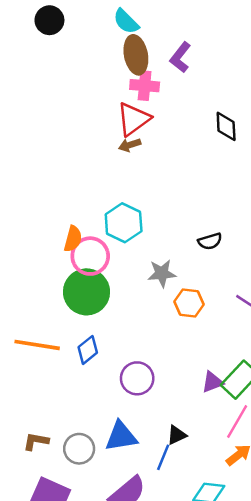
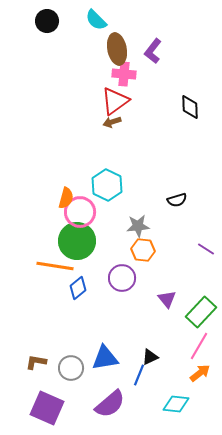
cyan semicircle: (126, 21) -> (96, 20), moved
orange hexagon: (189, 303) -> (143, 250), moved
orange line: (37, 345) -> (55, 266), moved
purple circle: (137, 378) -> (122, 278), moved
purple triangle: (212, 382) -> (167, 299), moved, turned -48

